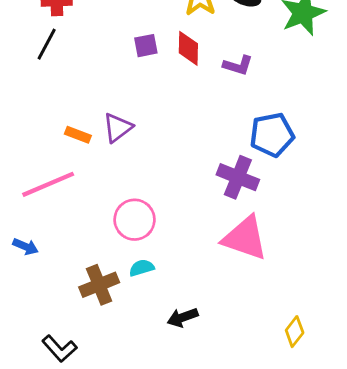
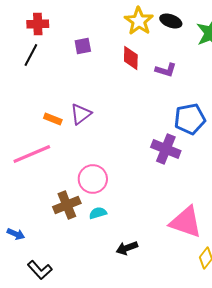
purple square: (146, 46) -> (83, 46), moved
pink triangle: (245, 238) -> (186, 222), moved
blue arrow: (25, 247) -> (16, 234), moved
brown cross: (99, 285) -> (67, 205), moved

